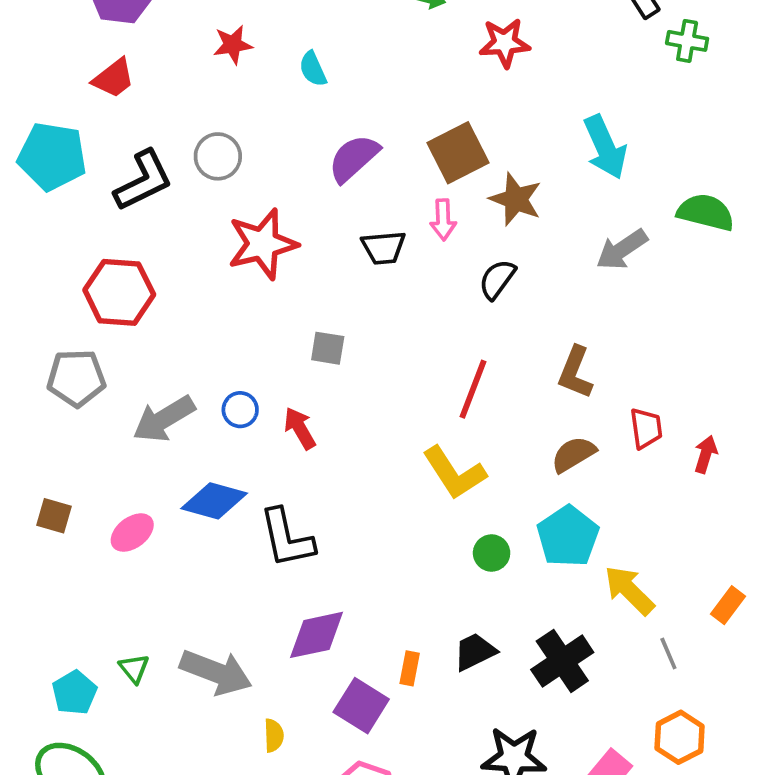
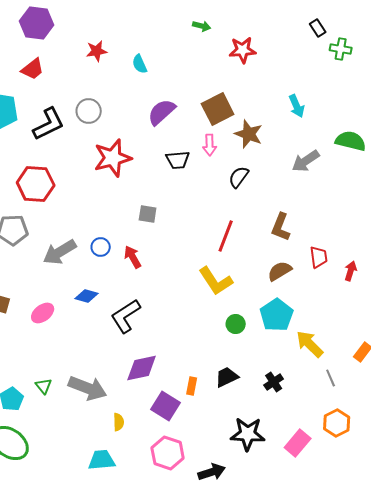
cyan arrow: (605, 147) -> (297, 106), size x0.7
blue diamond: (214, 501) -> (87, 296), size x0.7
black L-shape: (287, 538) -> (126, 316), turned 69
black cross: (562, 661) -> (274, 382), size x0.6

